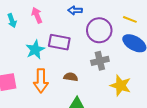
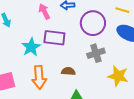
pink arrow: (37, 15) -> (44, 11), moved

